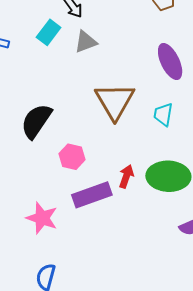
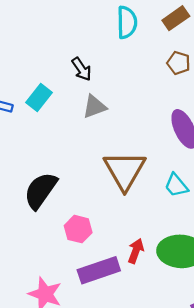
cyan rectangle: (49, 32) -> (39, 97), moved
cyan trapezoid: (163, 114) -> (176, 185), turned -50

